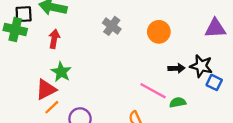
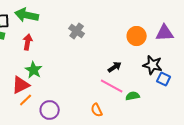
orange circle: (159, 32) -> (137, 36), moved
black arrow: (177, 68) -> (115, 67), moved, turned -32

